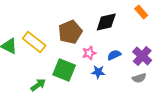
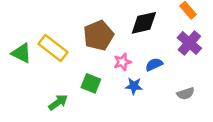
purple cross: (142, 56) -> (189, 43), moved
green square: (64, 70) -> (91, 83), size x0.7

